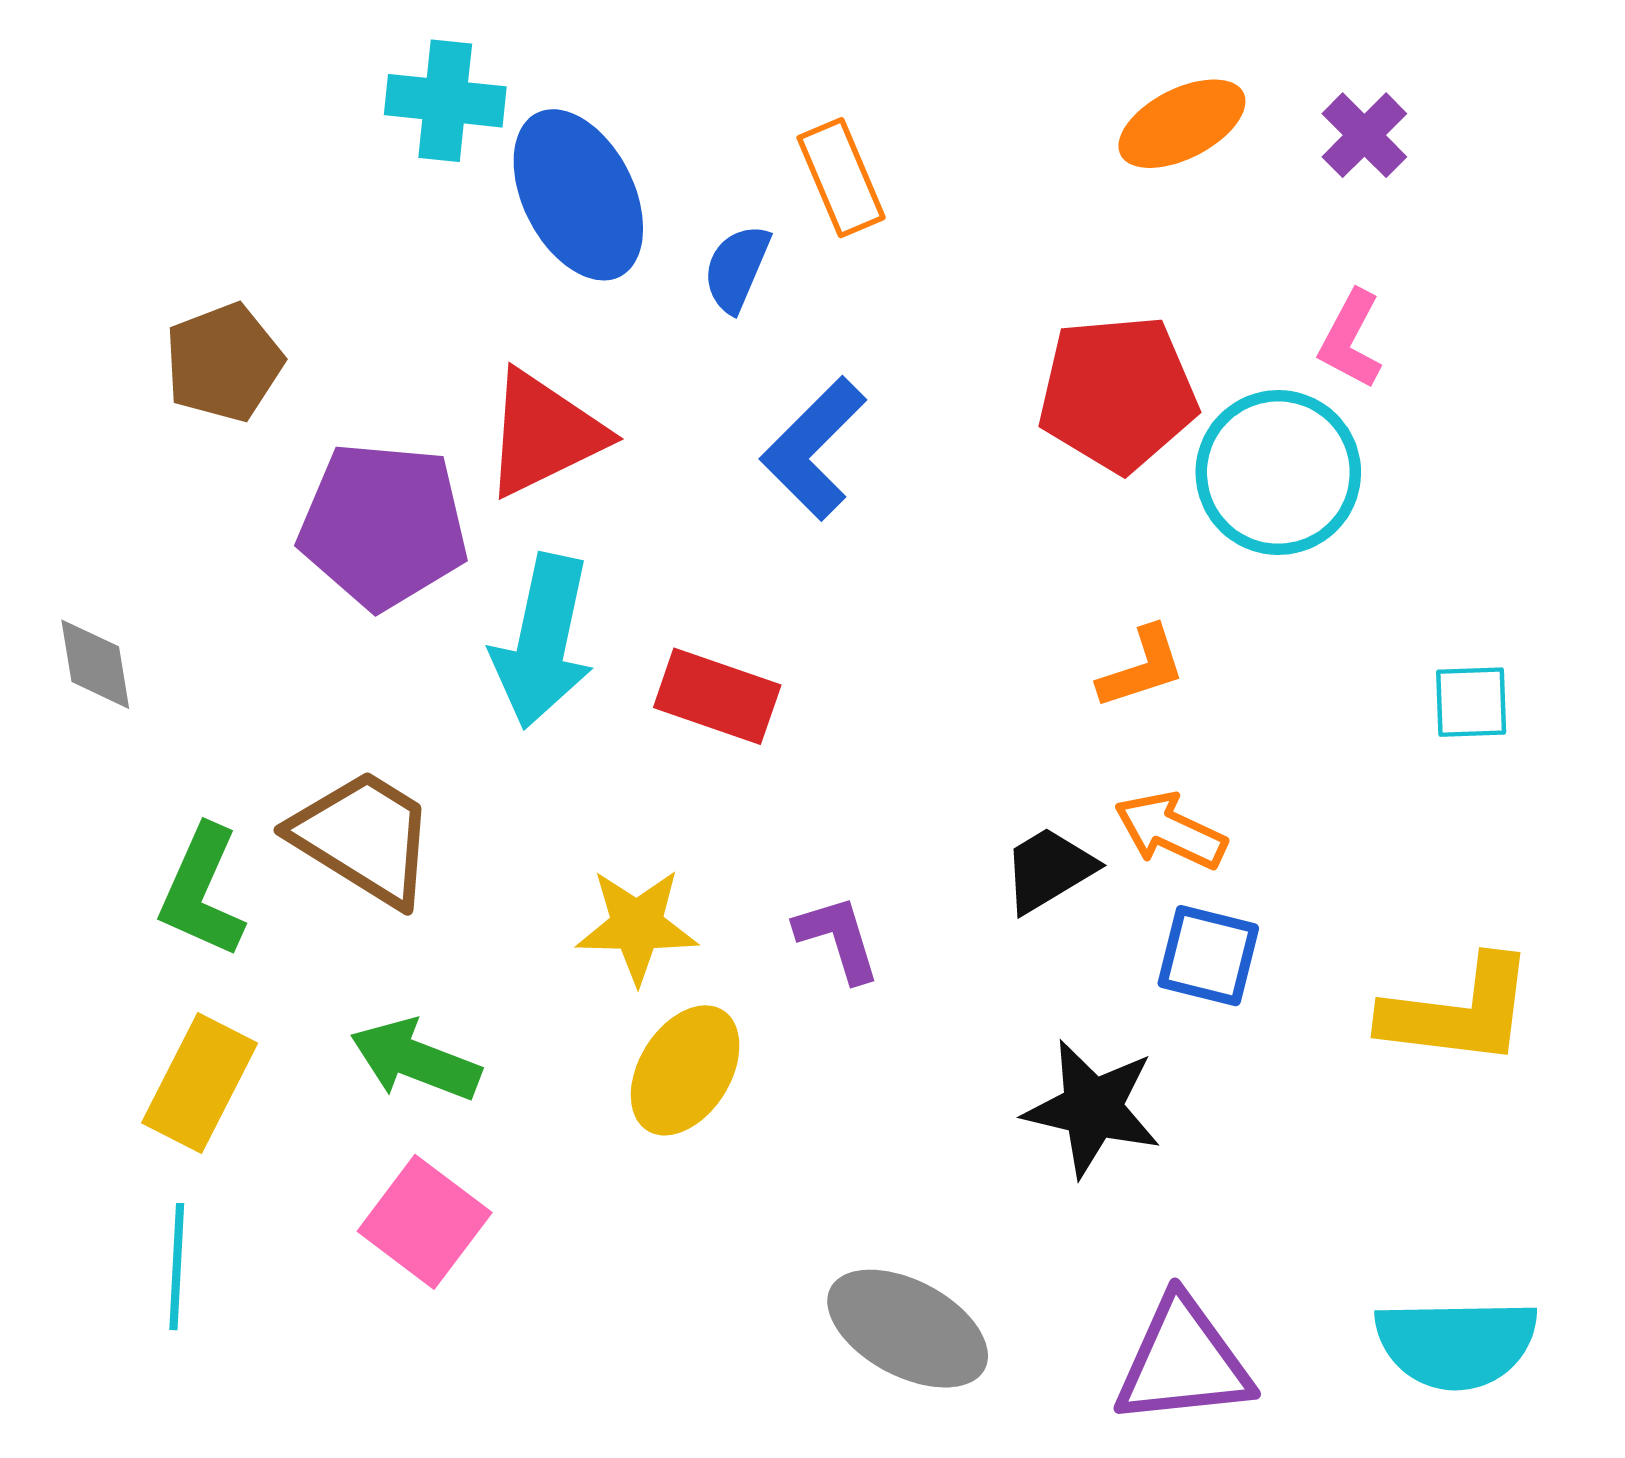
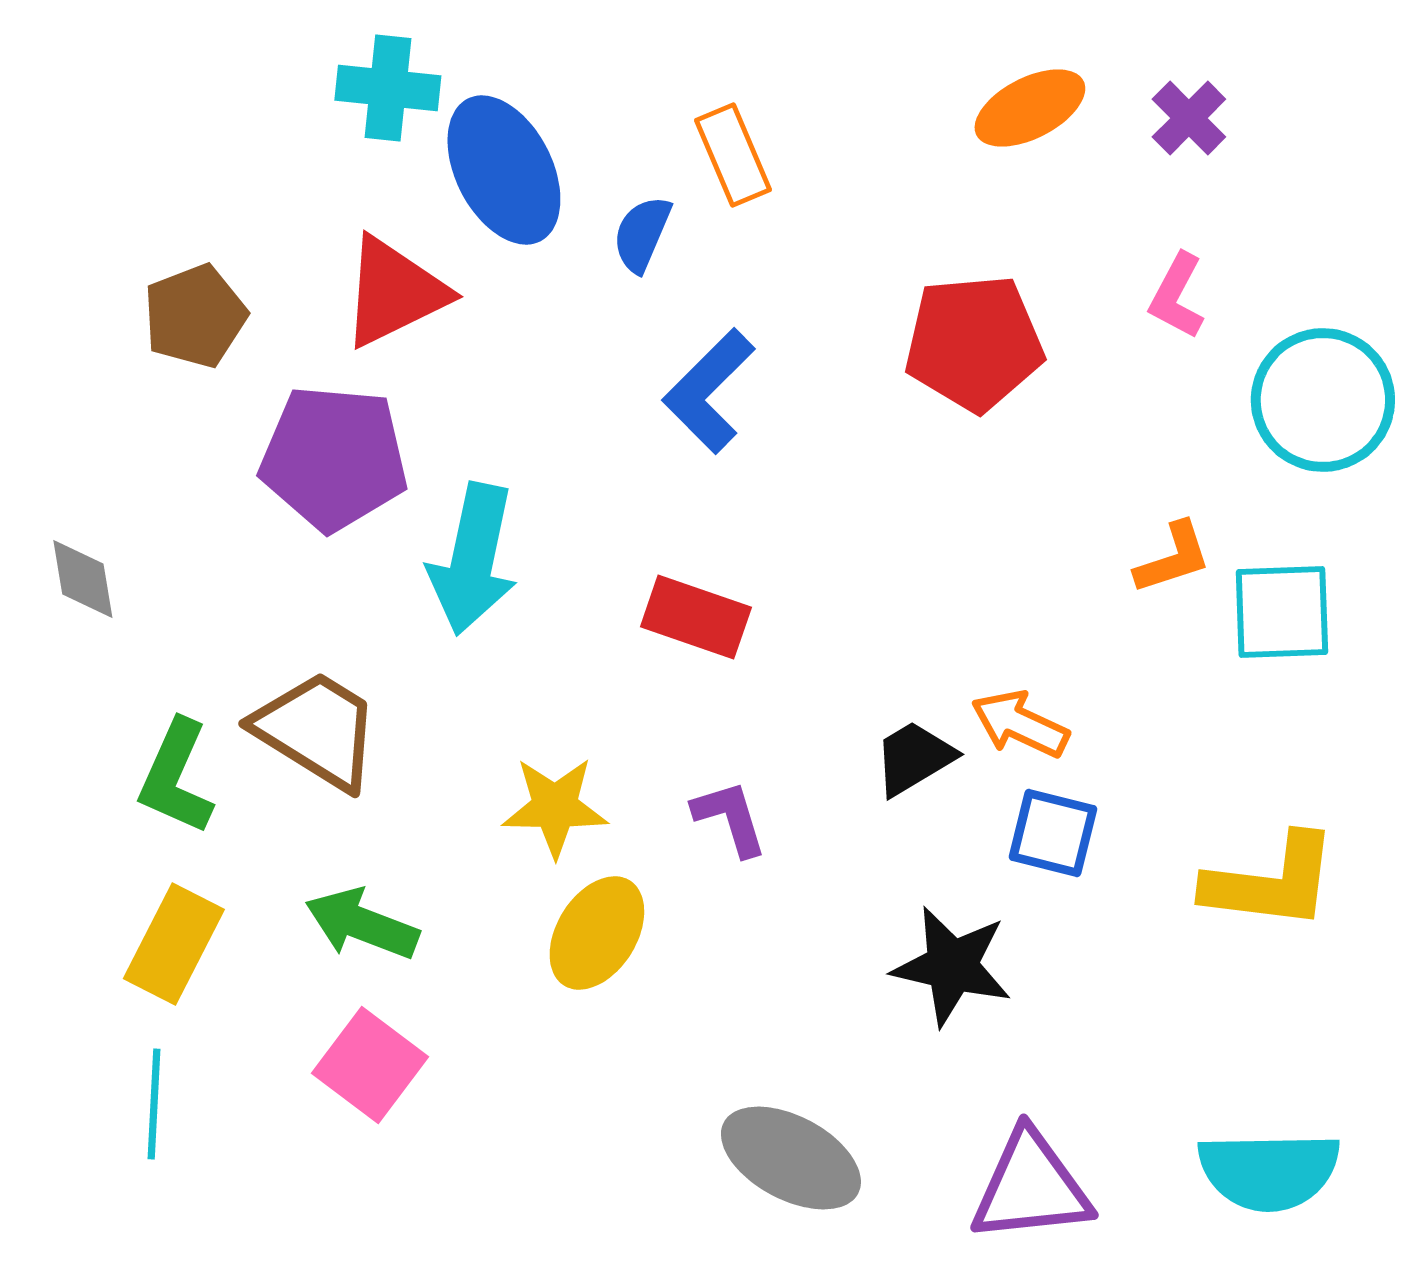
red triangle: (544, 434) -> (394, 292), moved
cyan circle: (1278, 473) -> (1323, 400), moved
orange L-shape: (1142, 668) -> (1173, 558), moved
red rectangle: (717, 696) -> (696, 617), moved
cyan square: (1471, 702) -> (1282, 612), size x1.5

